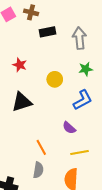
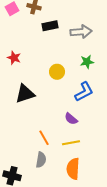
gray arrow: (79, 38) -> (81, 32), turned 90
red star: (20, 65) -> (14, 58), moved
yellow line: (79, 152) -> (71, 143), moved

